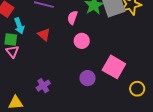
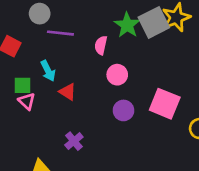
cyan arrow: (19, 26) -> (48, 71), moved
red triangle: (44, 35) -> (68, 92), moved
purple circle: (88, 78) -> (124, 110), moved

